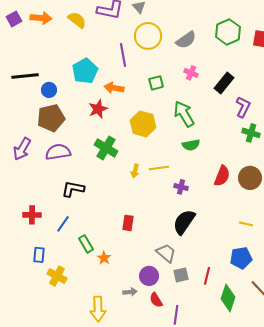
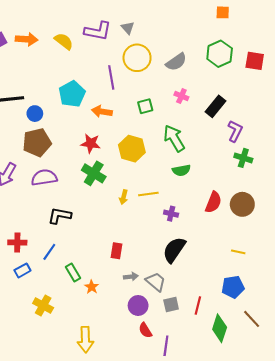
red star: (98, 109) -> (91, 143), moved, turned 30
blue rectangle: (39, 255) -> (22, 270), moved, turned 56
gray arrow: (130, 292) -> (131, 277), moved

